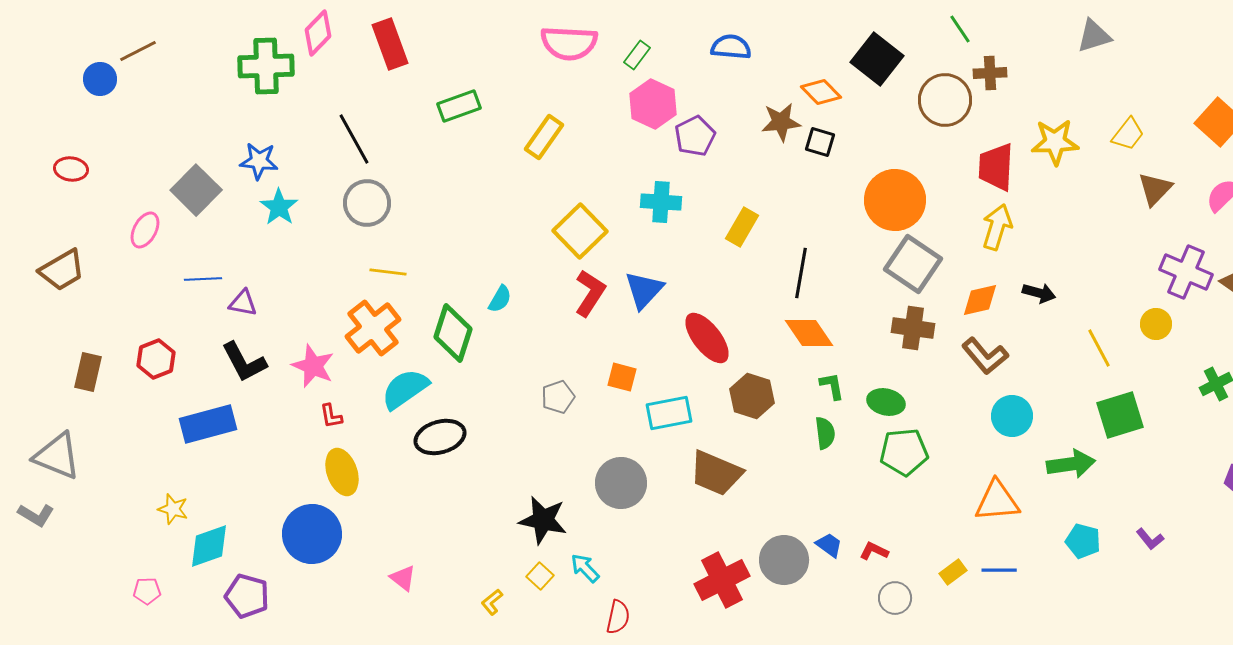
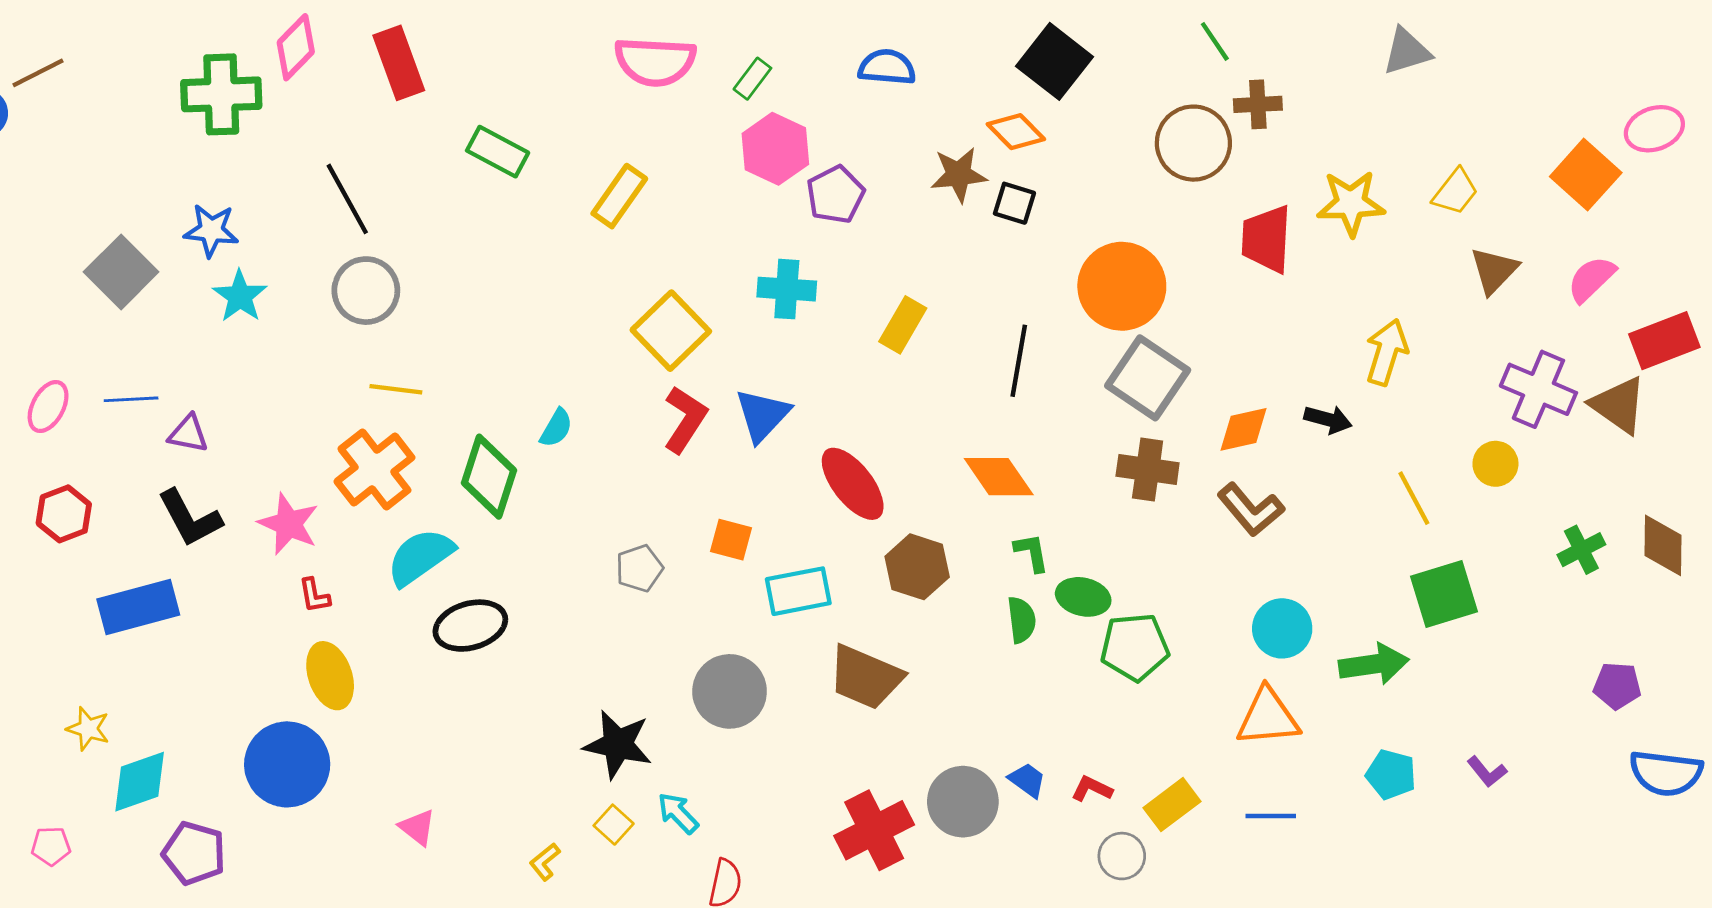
black square: (877, 59) -> (1055, 61), moved
green rectangle: (459, 106) -> (498, 152), turned 48
yellow arrow: (997, 227) -> (1387, 352), moved
pink ellipse: (145, 230) -> (48, 406), moved
black line: (801, 273) -> (1019, 361), moved
green ellipse: (886, 402) -> (1083, 597), moved
cyan circle: (1012, 416) -> (1282, 628), moved
yellow rectangle: (953, 572) -> (1172, 805), moved, size x1.4

